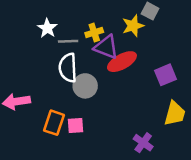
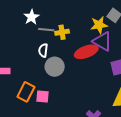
yellow cross: (94, 32) -> (62, 32), moved
purple triangle: (106, 47) -> (102, 41), moved
white semicircle: (68, 68) -> (43, 50), size x0.6

